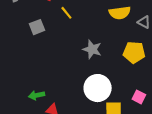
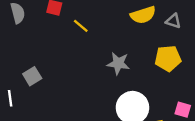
gray square: (37, 27) -> (32, 76), moved

